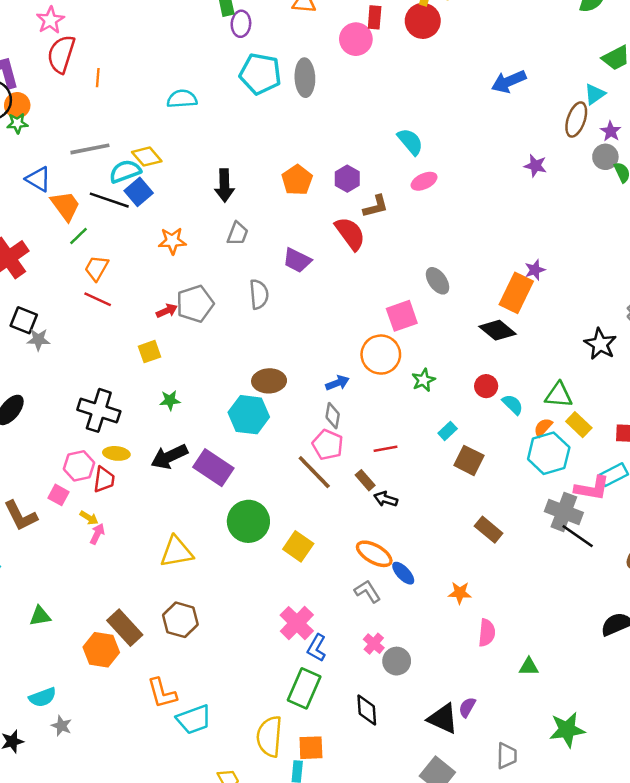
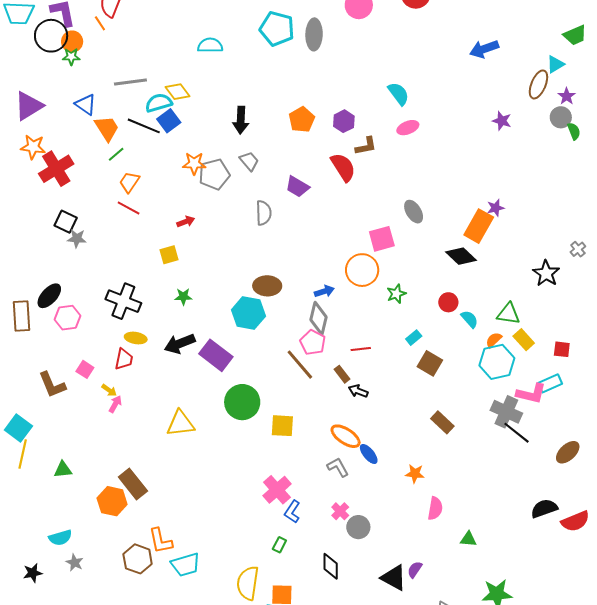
orange line: (98, 78) -> (100, 23), moved, turned -42
gray trapezoid: (238, 234) -> (249, 161), turned -65
gray pentagon: (195, 304) -> (214, 174), moved
gray diamond: (333, 416) -> (319, 318), size x1.5
pink hexagon: (79, 466) -> (67, 318), moved
yellow square: (298, 546) -> (282, 426), turned -35
brown hexagon: (180, 620) -> (138, 559), moved
green rectangle: (304, 688) -> (279, 545), size x0.5

